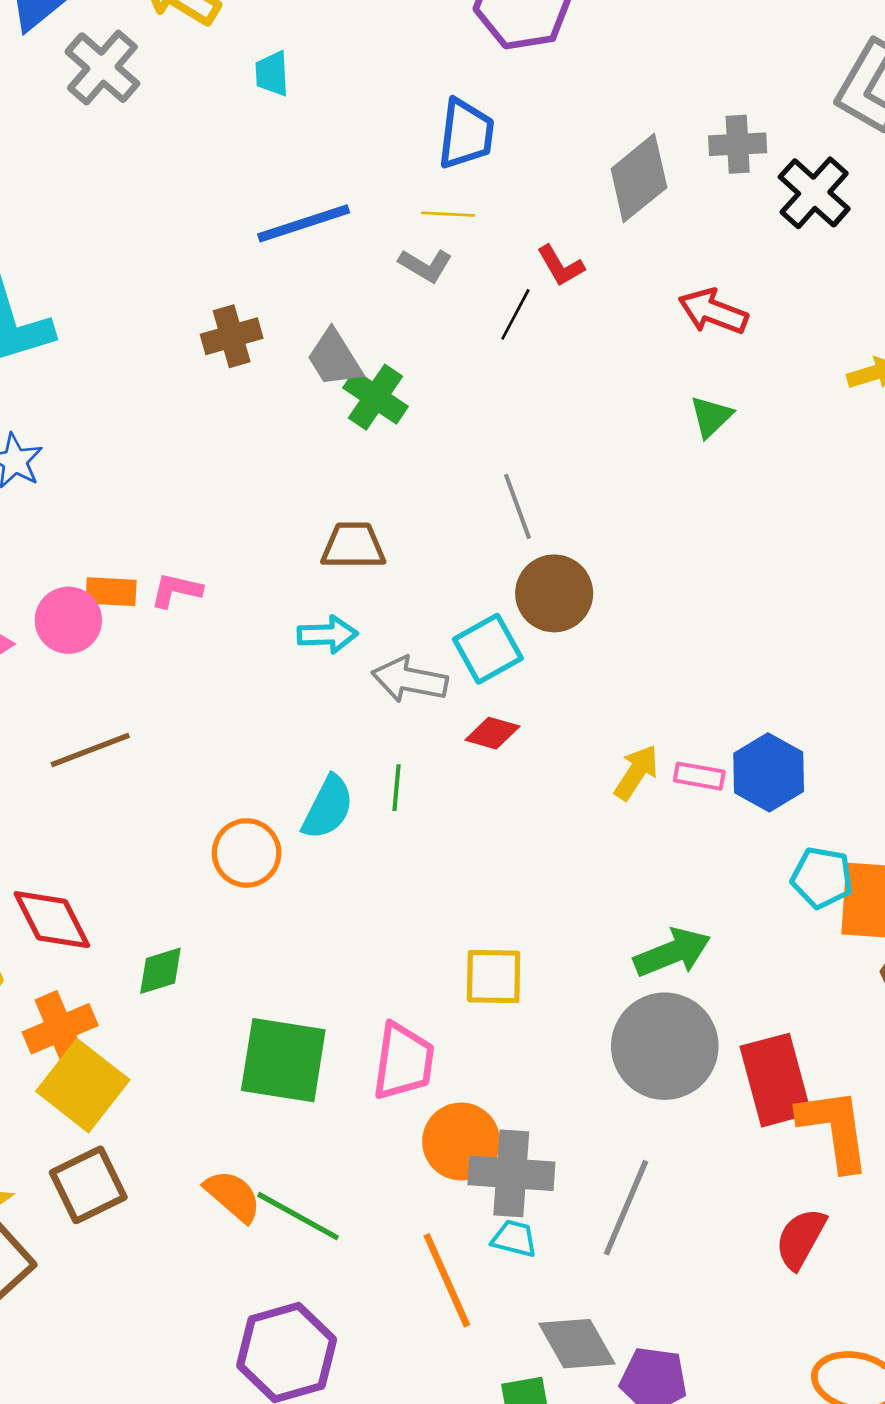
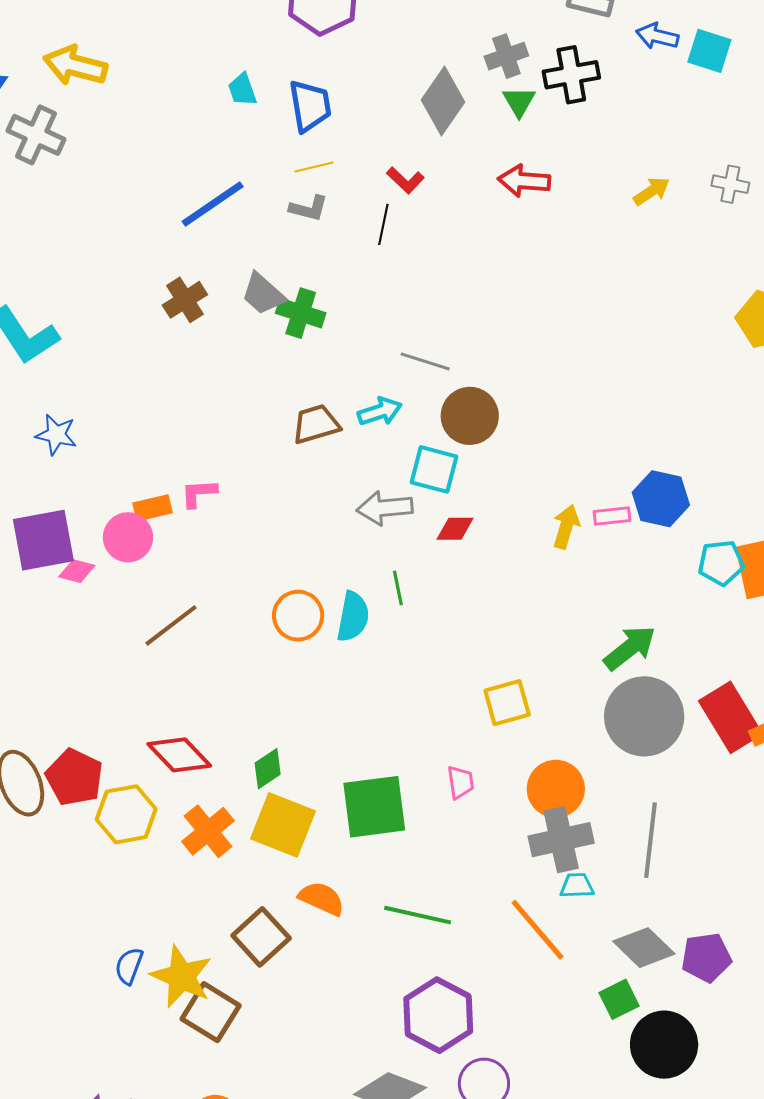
cyan trapezoid: (272, 74) -> (242, 90), moved
black cross: (814, 193) -> (571, 75), turned -36
green triangle: (711, 417) -> (519, 102), moved
gray line: (518, 506) -> (425, 361), turned -36
cyan arrow: (327, 634) -> (380, 411), moved
cyan square: (488, 649) -> (434, 469), turned -30
orange circle: (247, 853) -> (298, 616), moved
pink trapezoid: (403, 1061) -> (460, 782), size x0.6
yellow square: (83, 1086) -> (283, 825), moved
orange circle: (461, 1141) -> (556, 789), moved
orange semicircle: (233, 1196) -> (322, 899), moved

